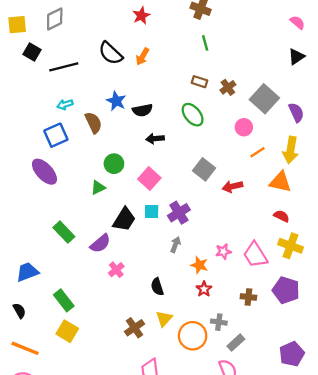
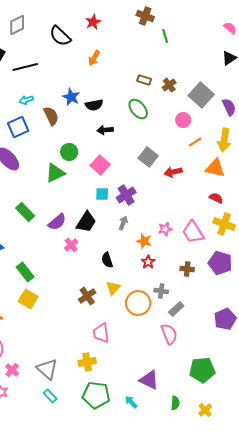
green line: (205, 43) -> (165, 36), moved
black semicircle: (111, 53) -> (60, 36), moved
green triangle: (98, 188) -> (55, 173), size x1.5
black trapezoid: (124, 220) -> (86, 222), moved

